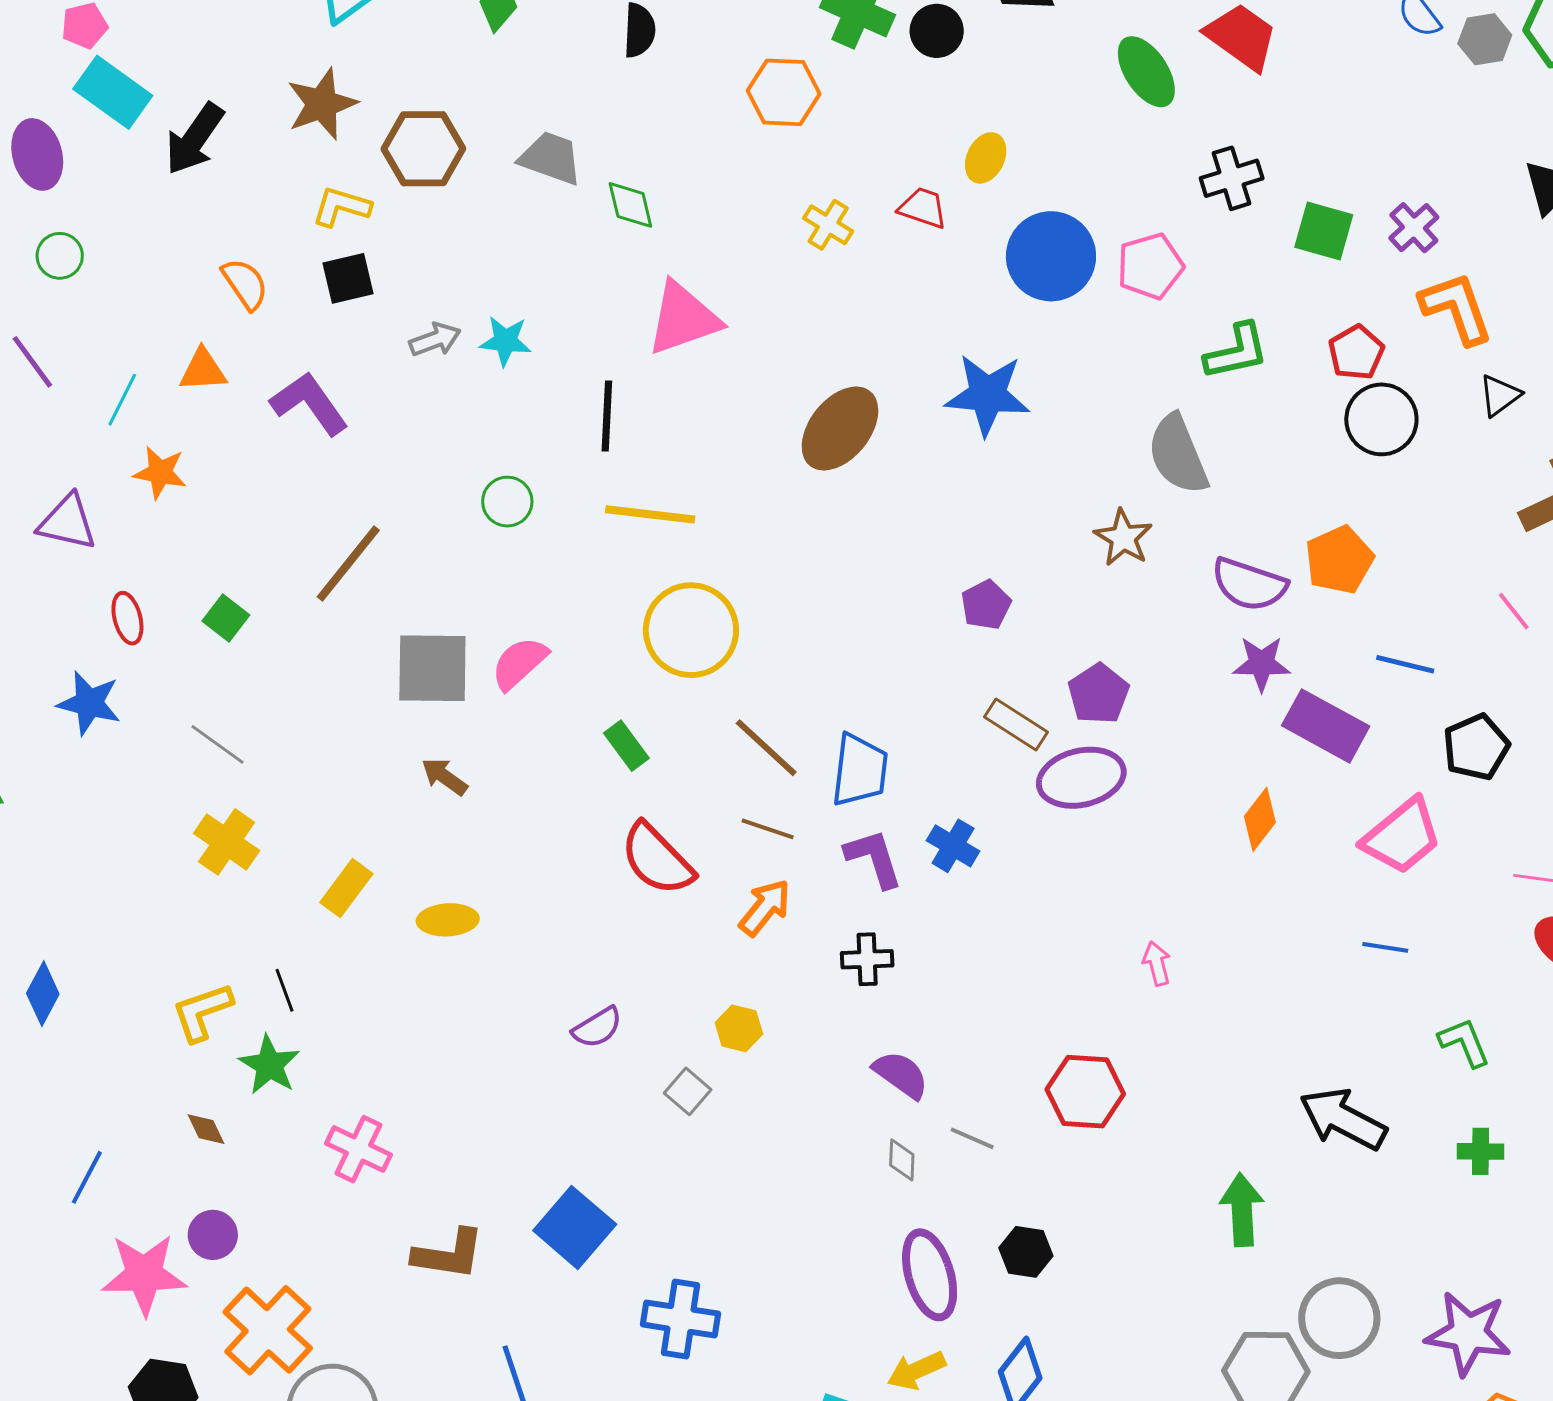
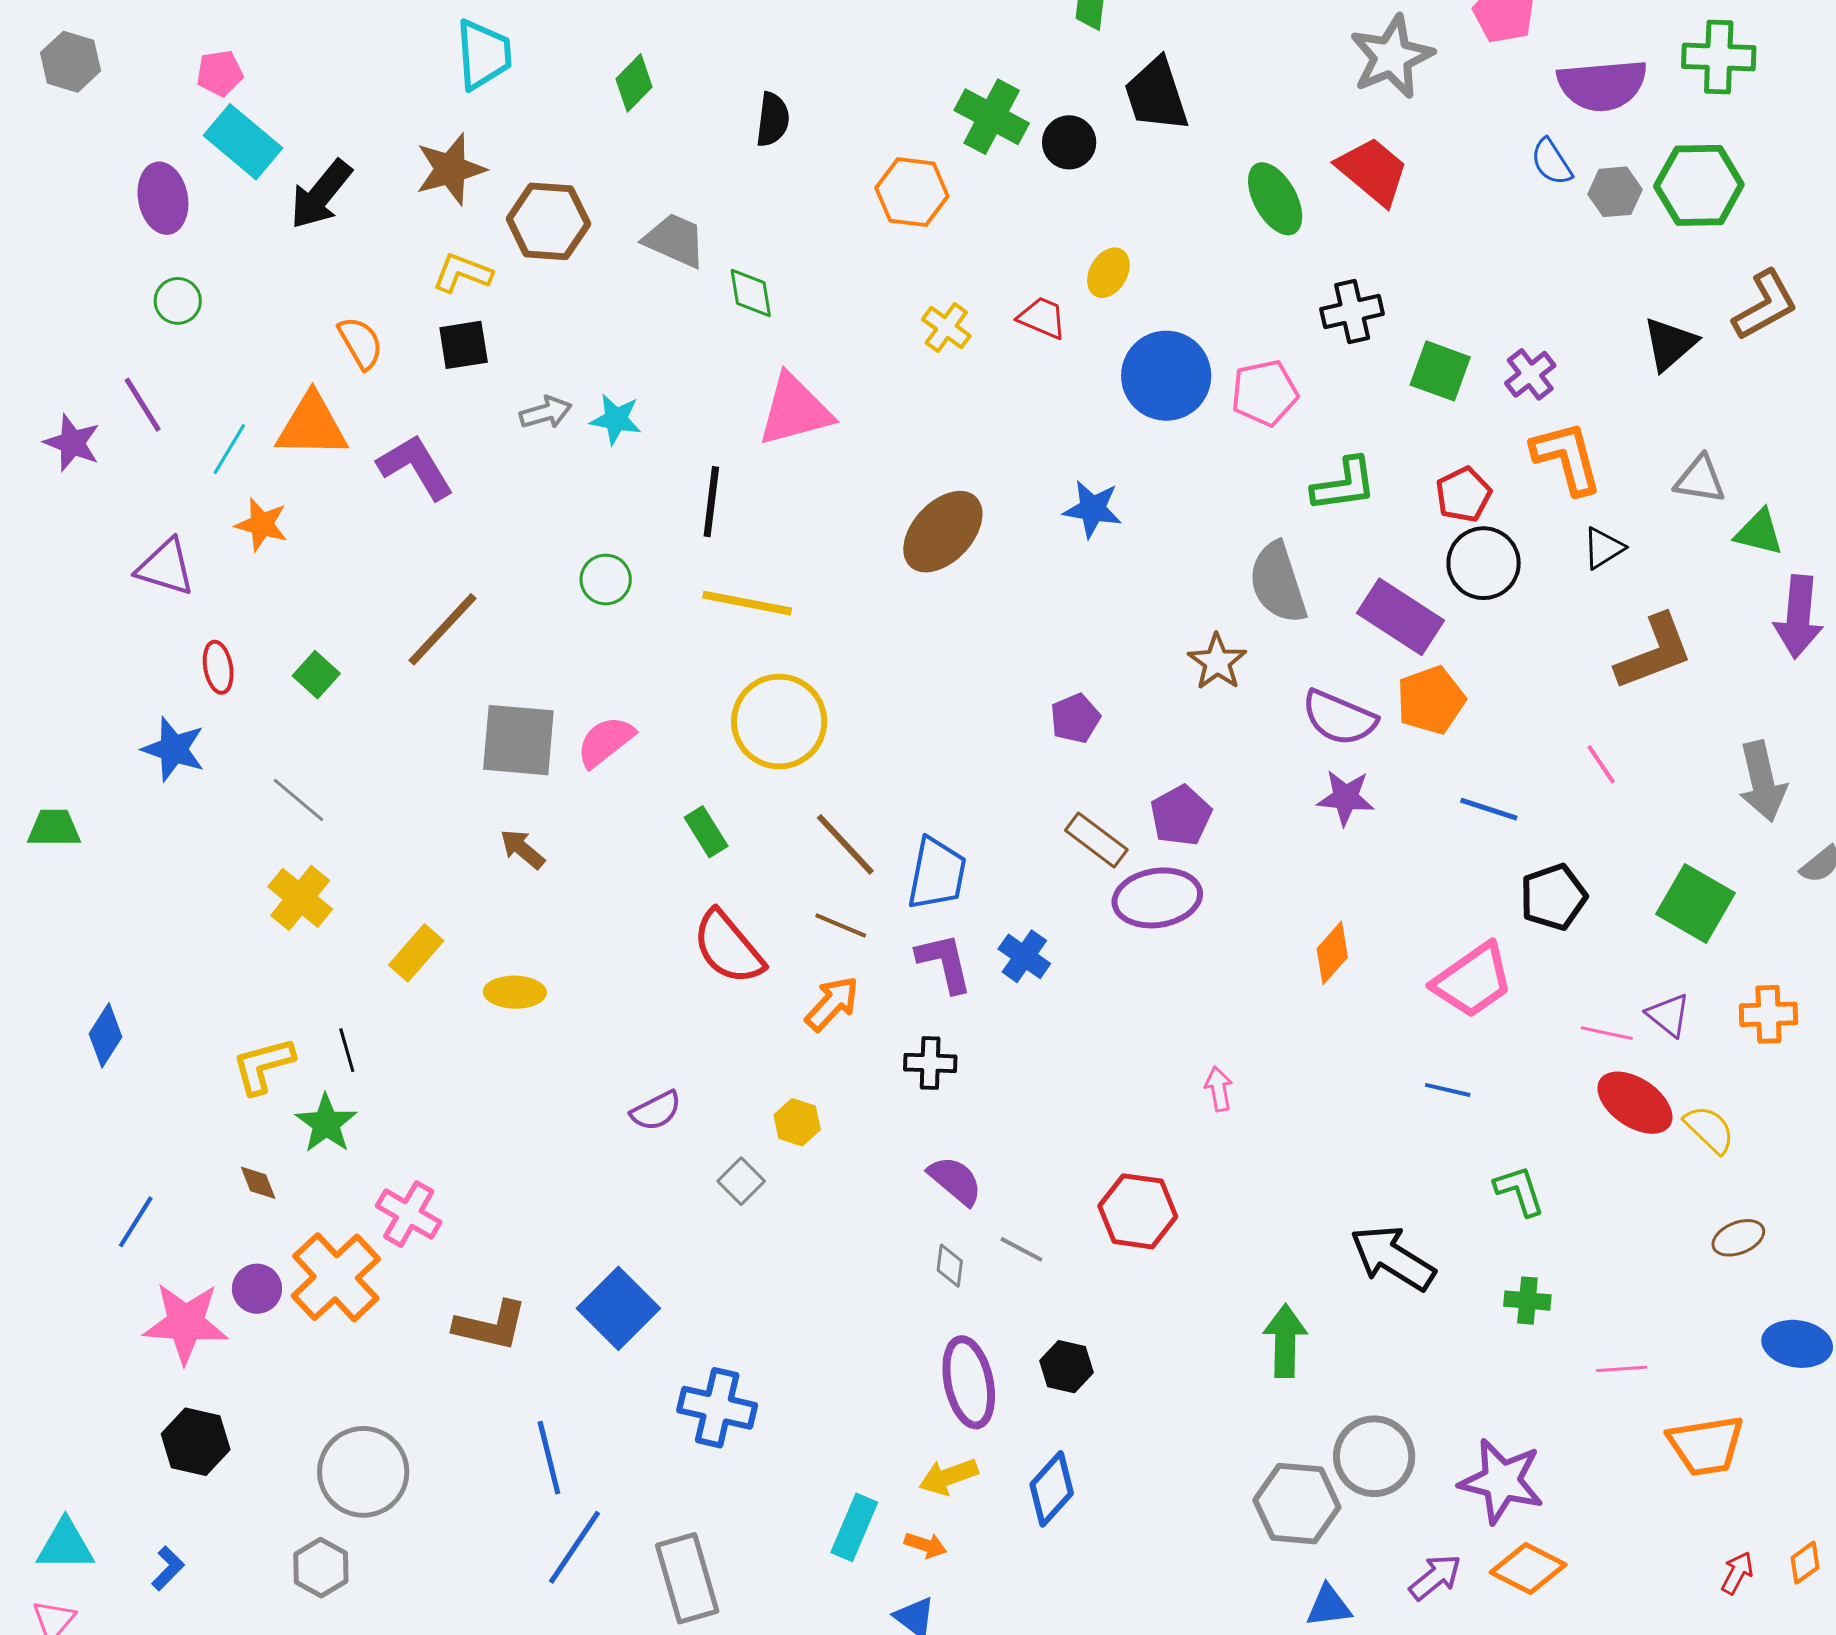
orange triangle: (203, 370) -> (312, 426), size x1.5
blue star: (987, 395) -> (1093, 509), size x0.7
purple rectangle: (1326, 726) -> (1400, 617), moved
orange cross: (268, 1330) -> (336, 1277), moved

